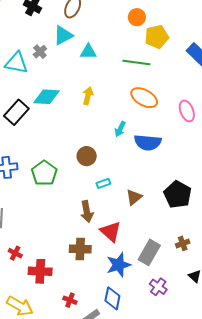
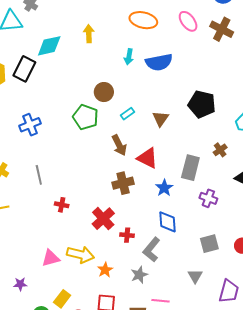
green pentagon: (44, 173) -> (85, 117), moved
blue star: (119, 265) -> (164, 188), size x0.7
red cross: (40, 271) -> (103, 219), moved, turned -30

